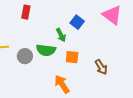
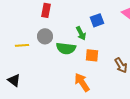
blue square: (77, 22) -> (97, 20), turned 32
gray circle: (25, 56) -> (45, 36), moved

